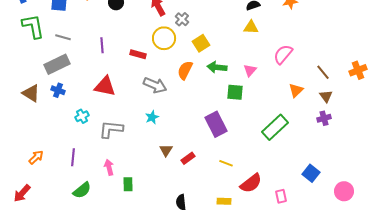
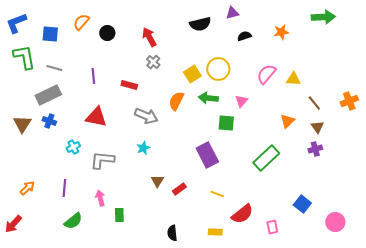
gray cross: (182, 19) -> (153, 62), moved
yellow triangle: (251, 27) -> (293, 79), moved
yellow circle: (164, 38) -> (218, 69), moved
pink semicircle: (283, 54) -> (266, 74), moved
brown triangle: (31, 93) -> (22, 124), turned 30

